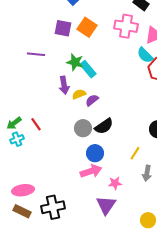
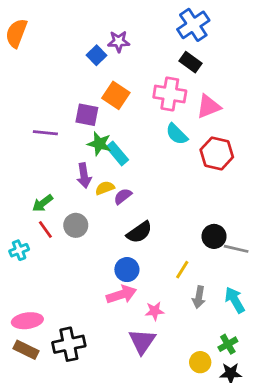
purple square: (63, 28) -> (87, 115), moved
cyan semicircle: (145, 55) -> (177, 134), moved
green arrow: (14, 123) -> (43, 203), moved
gray circle: (83, 128) -> (76, 225), moved

